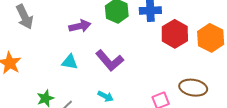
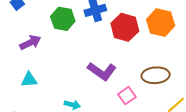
purple L-shape: (110, 60) -> (102, 71), moved

